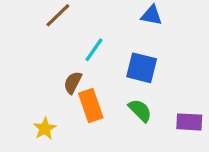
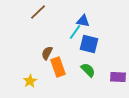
blue triangle: (152, 15) -> (83, 21), moved
cyan line: (94, 50) -> (75, 32), moved

